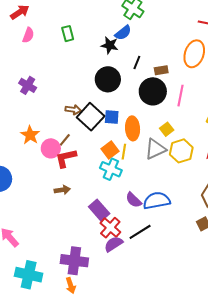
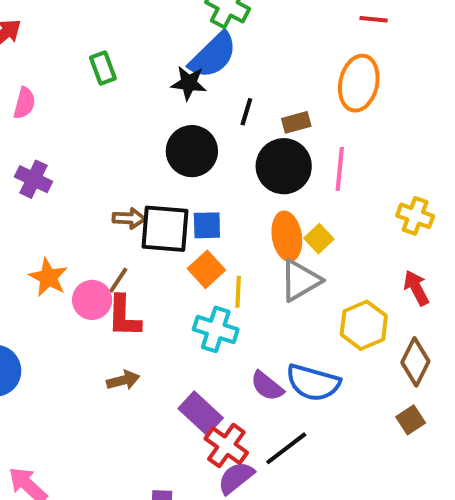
blue semicircle: (123, 33) -> (213, 55), size x1.5
pink semicircle: (28, 35) -> (24, 103), moved
black square: (91, 117) -> (165, 229), turned -32
orange ellipse: (133, 128) -> (287, 236), moved
orange square: (110, 150) -> (206, 269), moved
yellow hexagon: (181, 151) -> (364, 325), moved
red L-shape: (66, 158) -> (124, 316), turned -70
blue semicircle: (157, 201) -> (313, 383), turned -148

